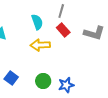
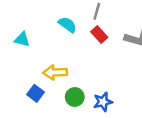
cyan semicircle: (37, 22) -> (67, 25), turned -35
yellow arrow: (40, 45) -> (55, 72), moved

